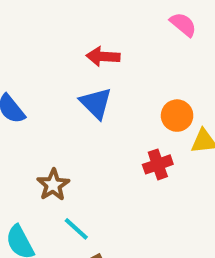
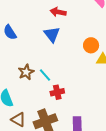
red cross: (158, 164) -> (57, 92), moved
cyan line: (76, 229) -> (45, 75), moved

